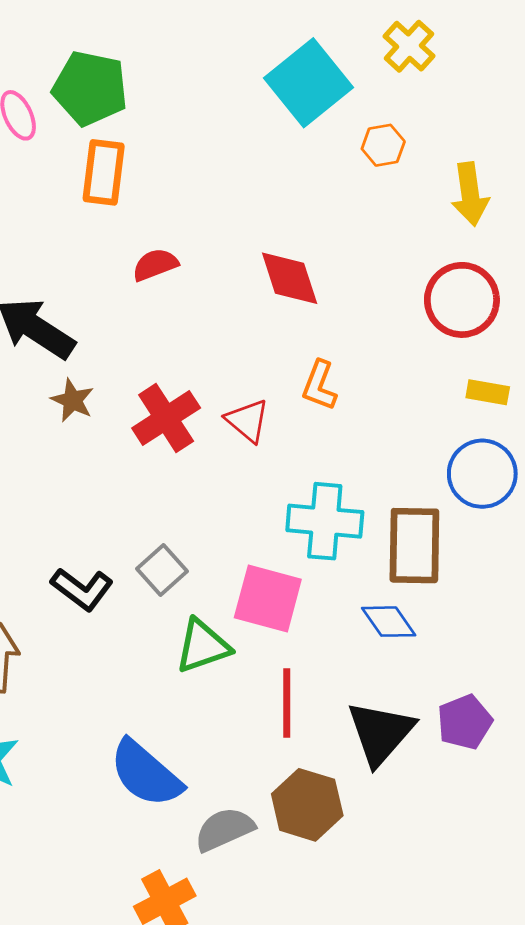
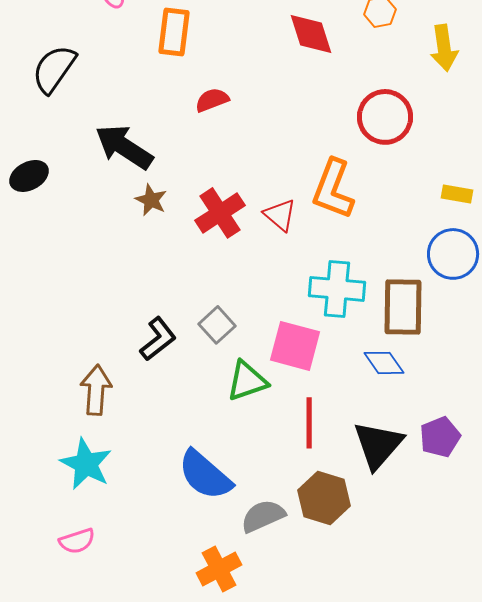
red diamond: (290, 278) -> (311, 34), moved
red circle: (462, 300) -> (385, 117), moved
orange L-shape: (319, 385) -> (333, 189), size x1.6
black L-shape: (82, 589) -> (158, 339), turned -75

